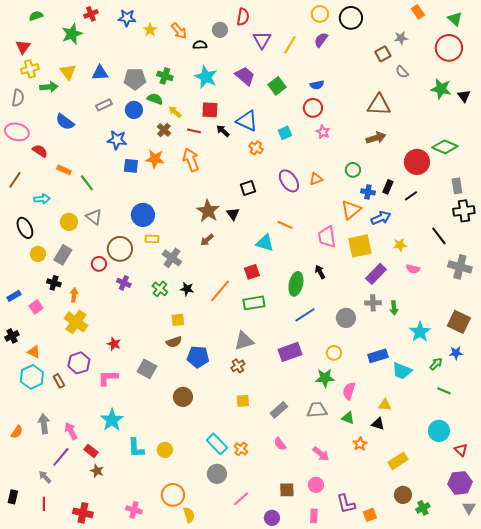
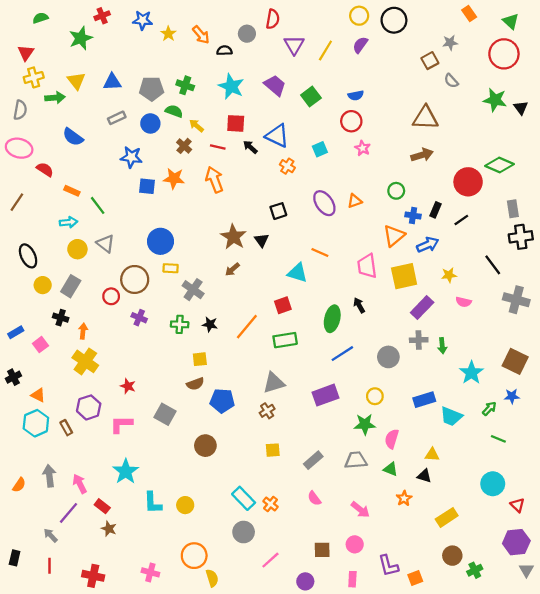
cyan arrow: (42, 199) -> (68, 222), moved
green cross: (160, 289) -> (180, 324), turned -35

